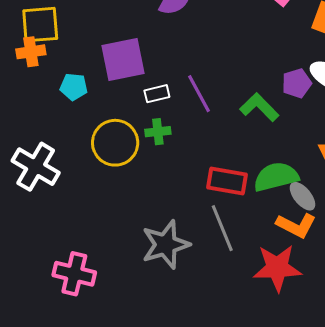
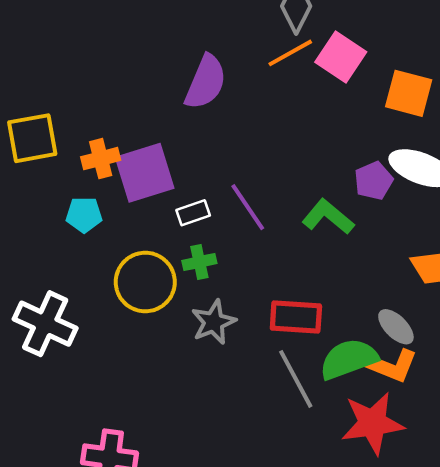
orange cross: (31, 52) -> (101, 159), moved
green semicircle: (276, 177) -> (349, 359), moved
gray star: (166, 245) -> (214, 322), moved, size x0.7

